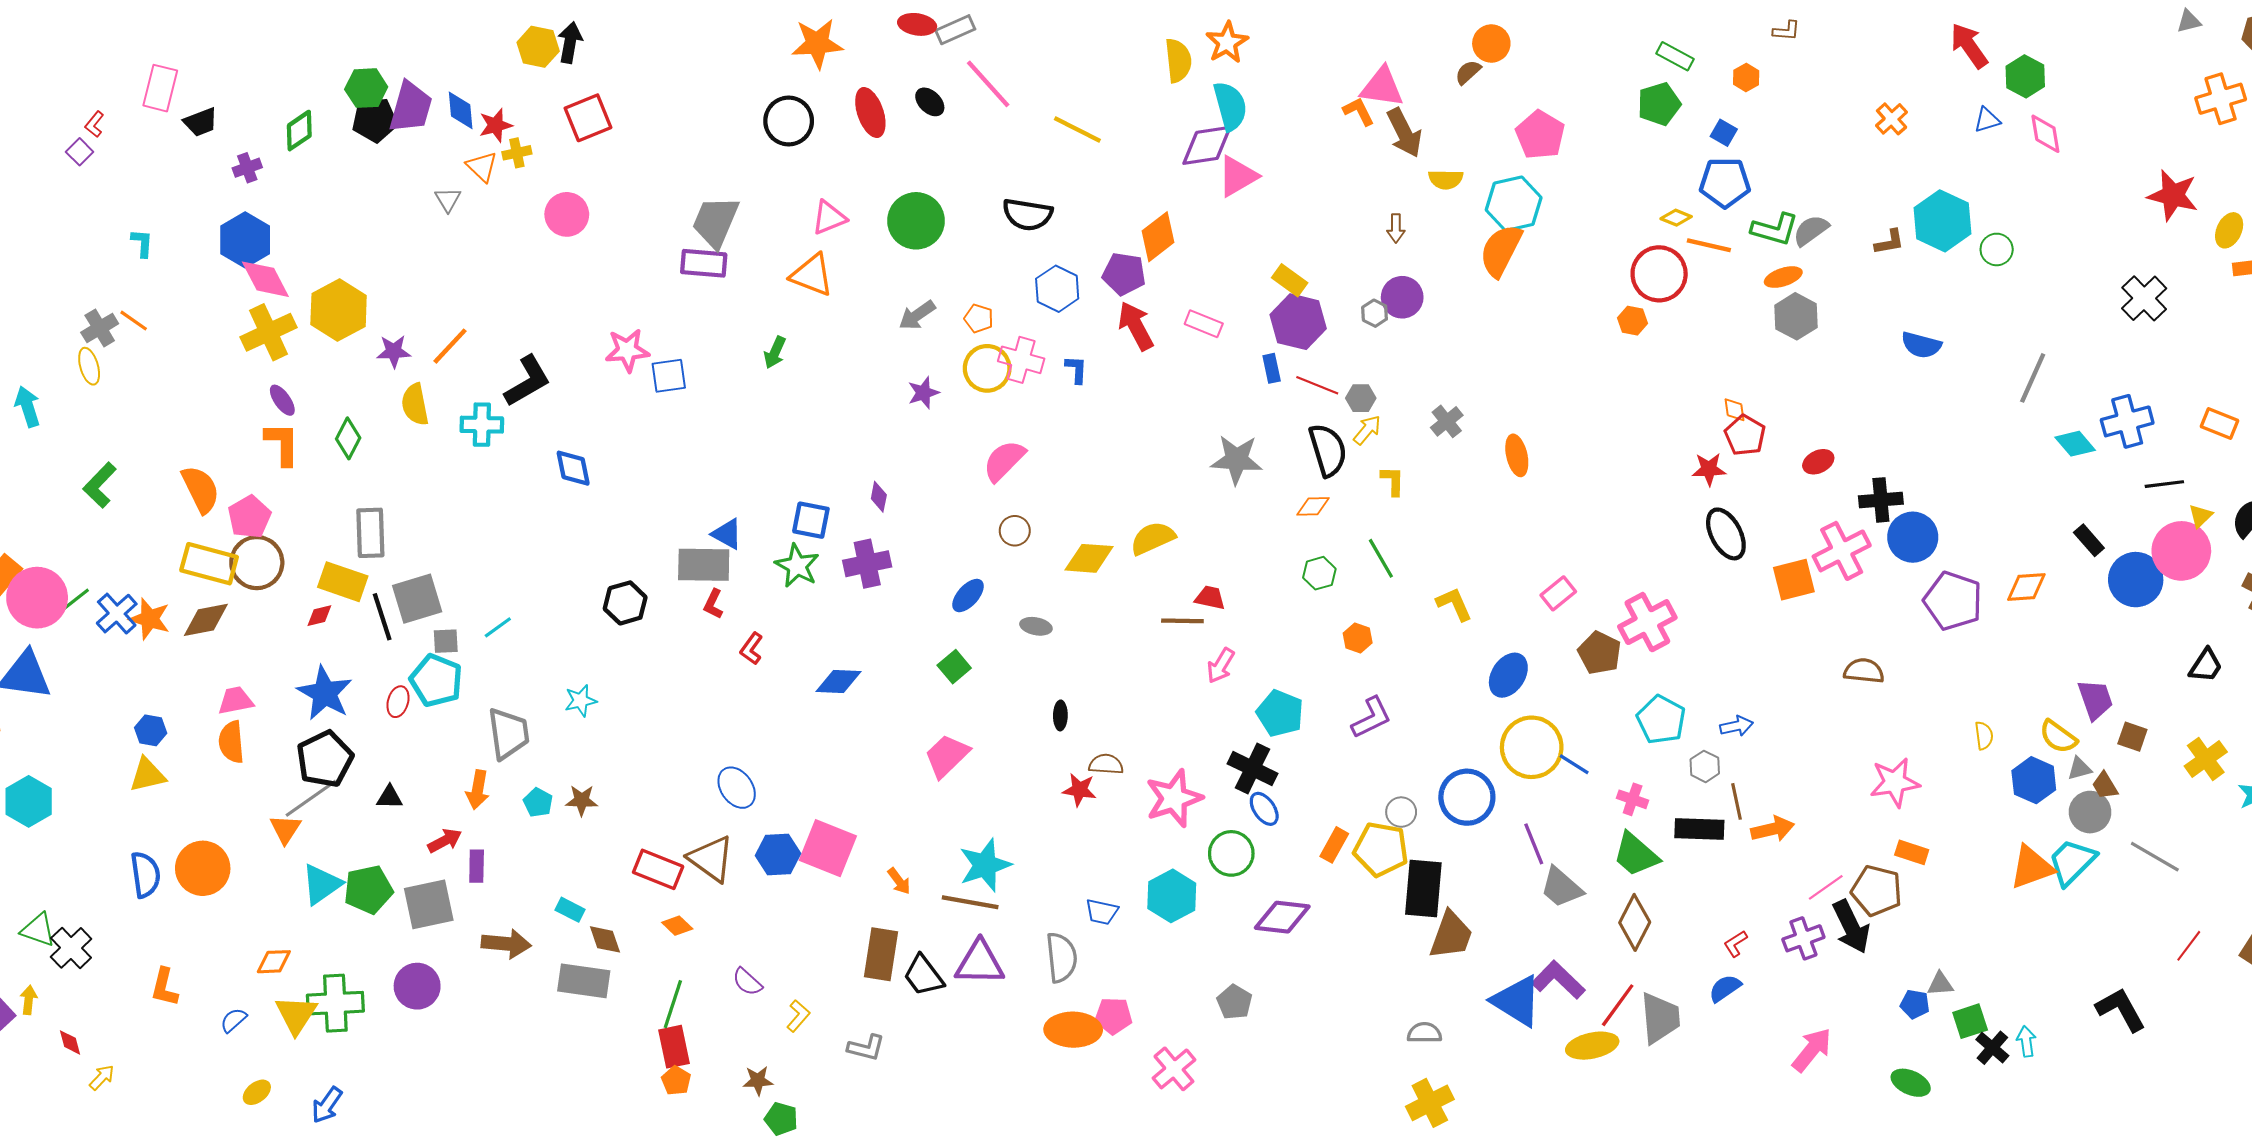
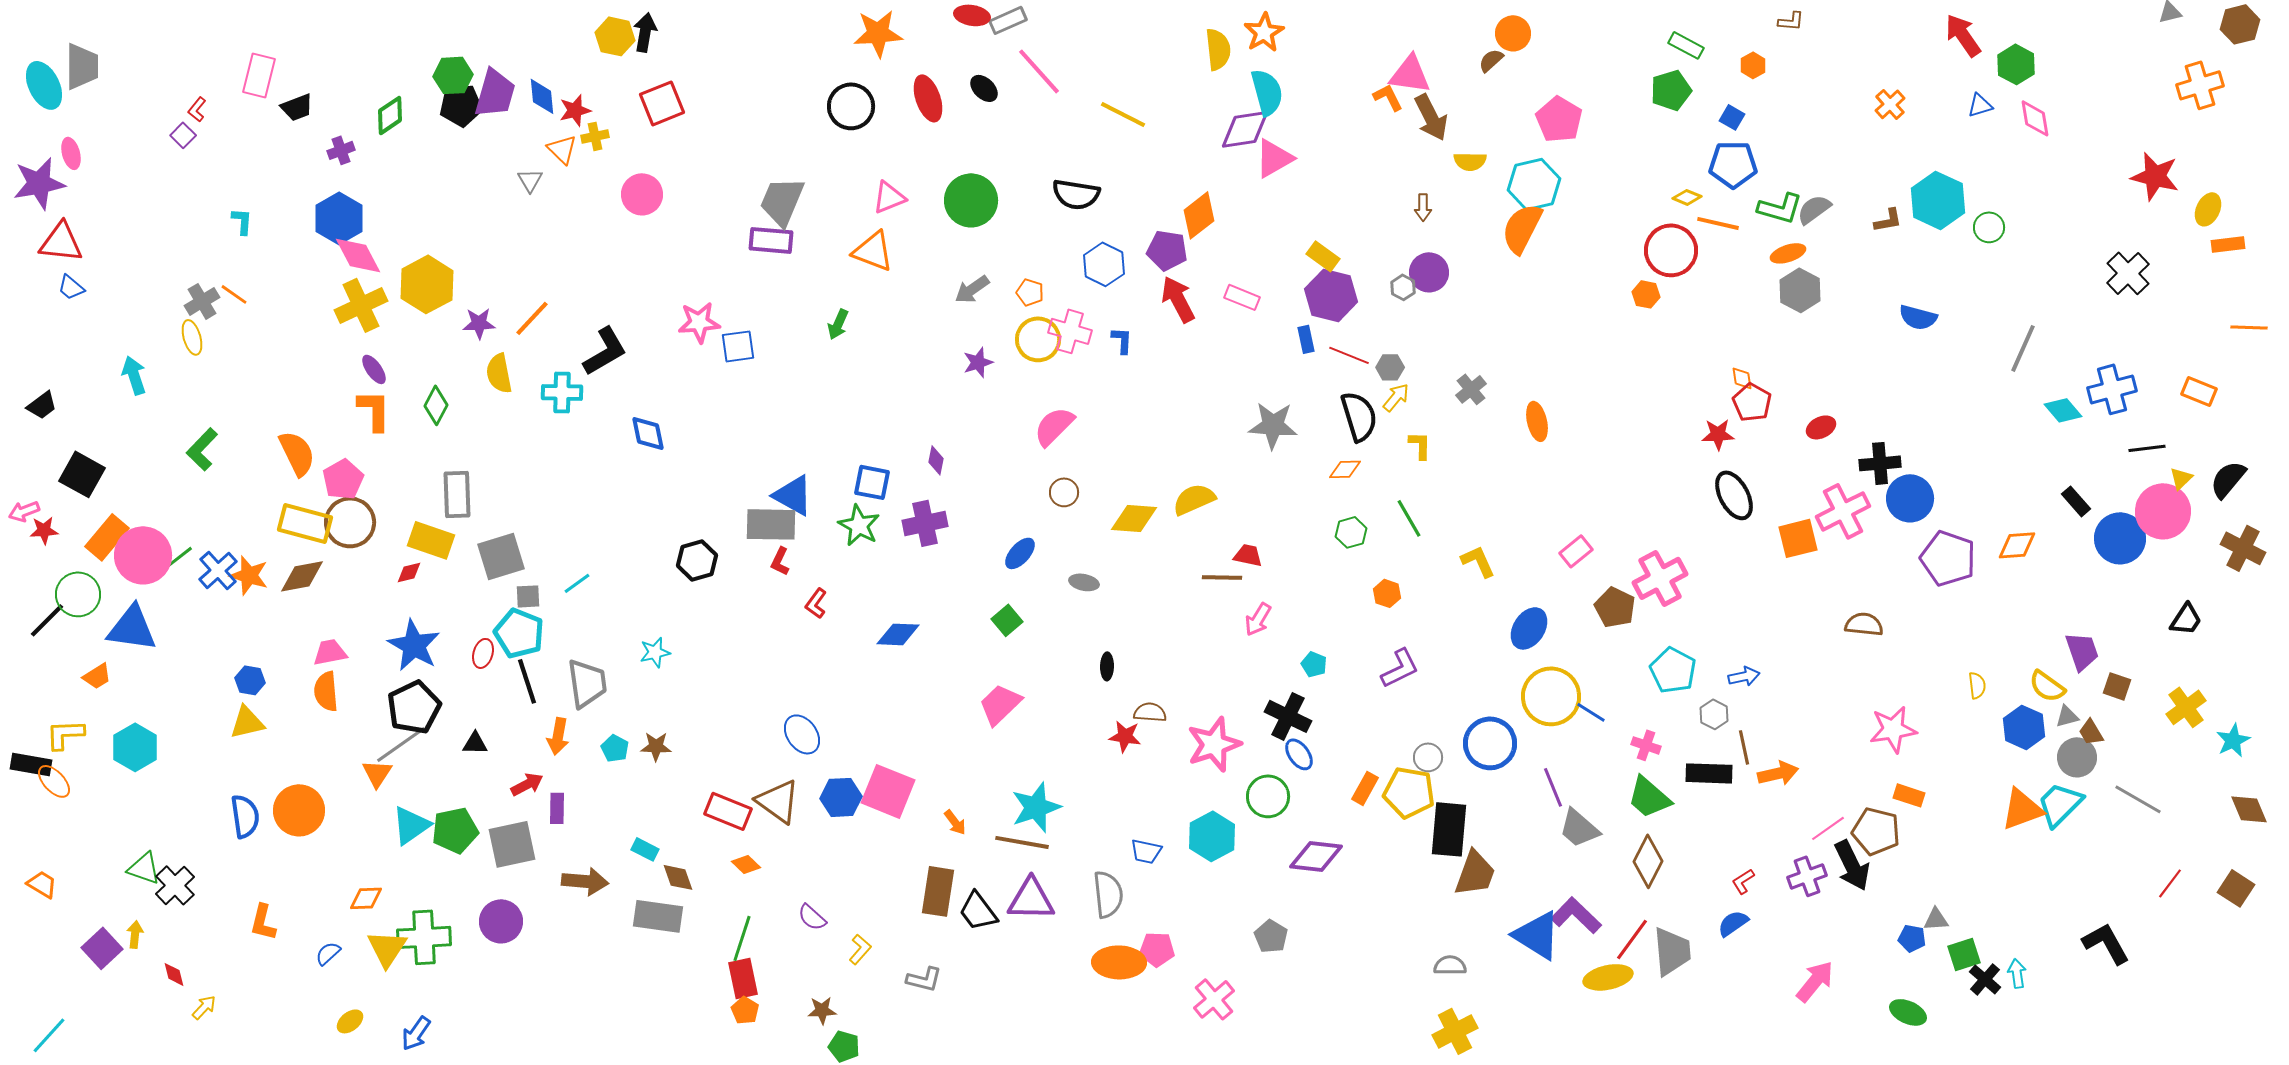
blue triangle: (727, 534) -> (793, 495), size x1.4
black line: (382, 617) -> (527, 681), moved
cyan pentagon: (1280, 713) -> (1314, 664), size x0.6

